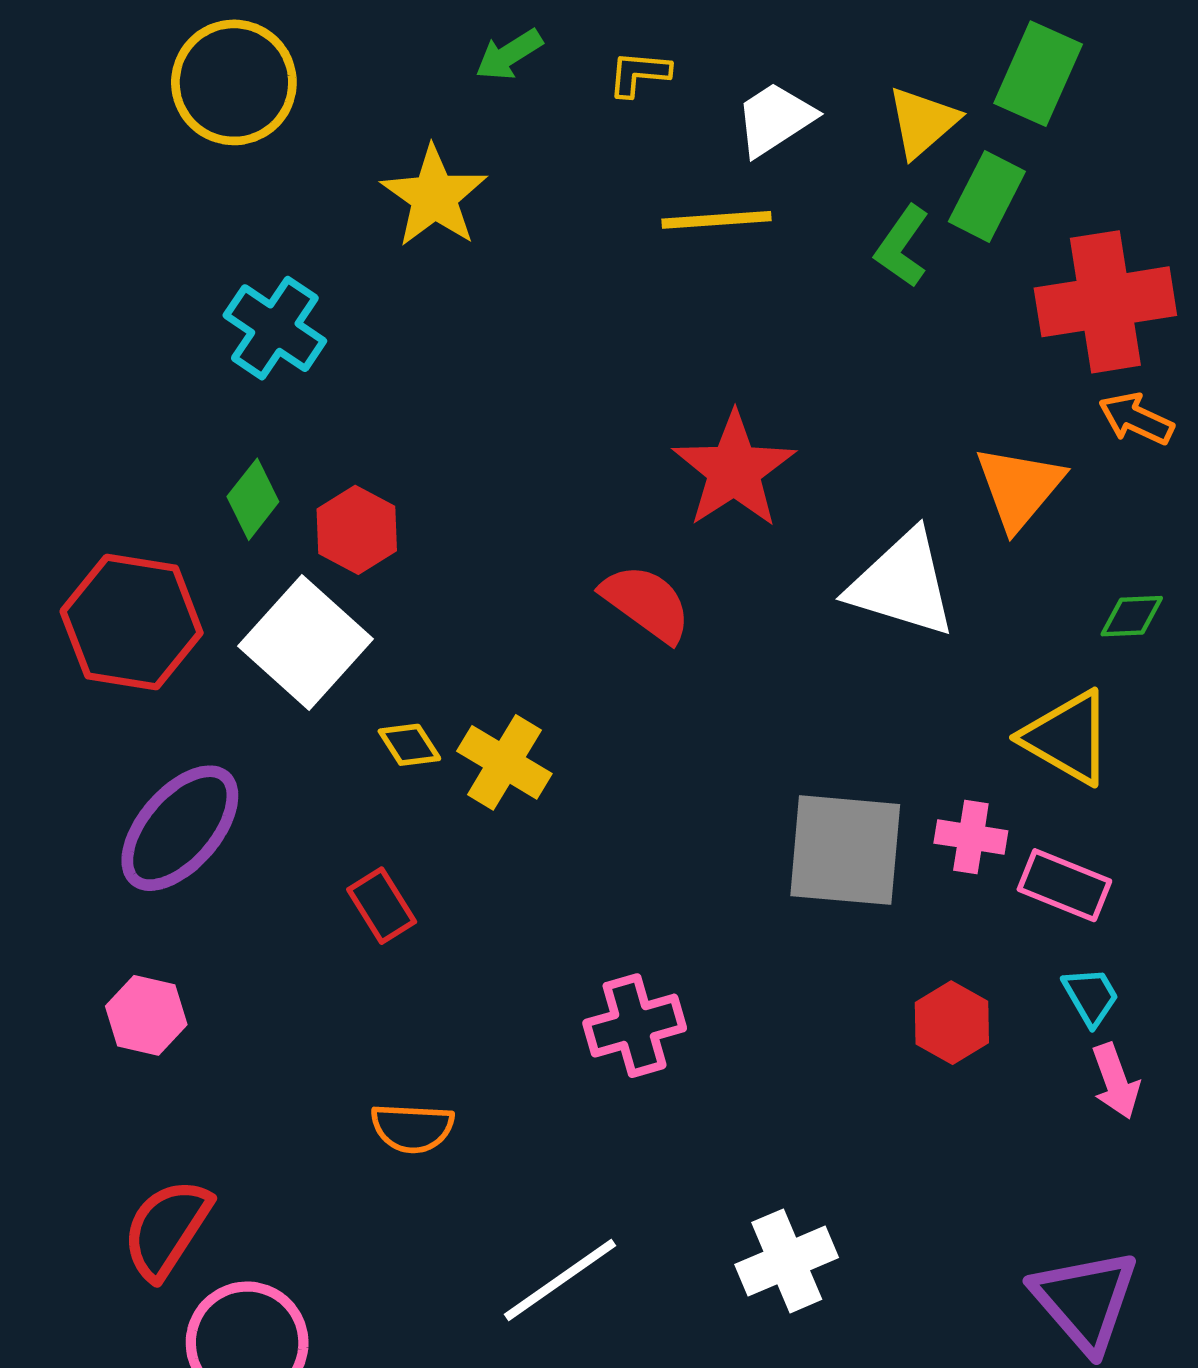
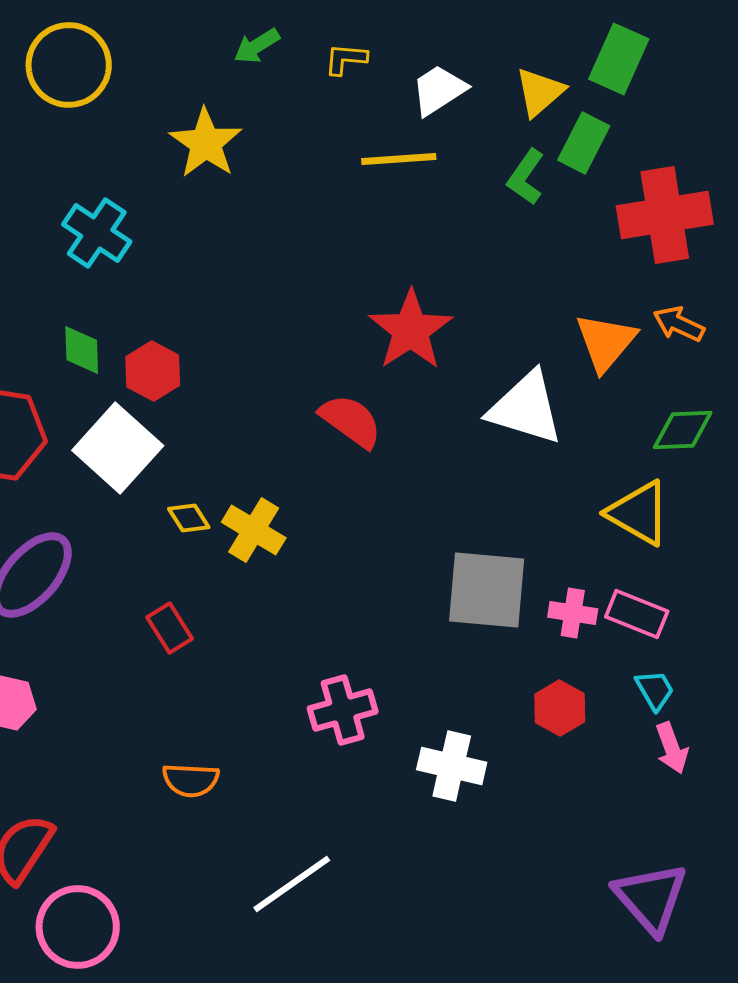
orange arrow: (1136, 419) -> (679, 324), moved
green diamond: (253, 499) -> (82, 350), turned -40
green diamond: (1132, 616) -> (683, 430), size x1.4
pink cross: (971, 837) -> (573, 613), moved
white cross: (787, 1261) -> (452, 766), moved, turned 36

